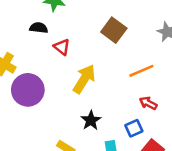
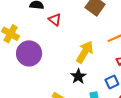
yellow arrow: (84, 79) -> (85, 52), moved

